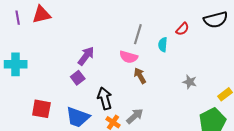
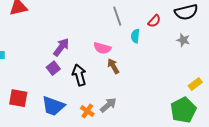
gray line: (138, 34) -> (117, 16), moved, turned -36
gray star: (190, 82) -> (183, 40), moved
black arrow: (105, 98) -> (79, 75), moved

